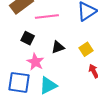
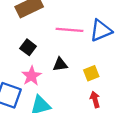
pink line: (47, 16) -> (69, 30), moved

